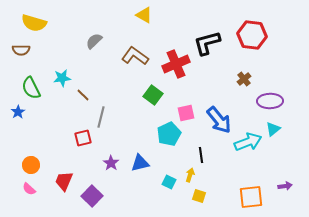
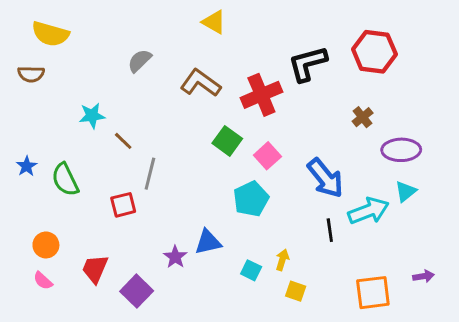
green semicircle: (31, 88) -> (65, 180), moved
pink square: (186, 113) -> (267, 156), moved, turned -30
black line: (201, 155) -> (330, 230), moved
purple star: (111, 163) -> (175, 257), moved

